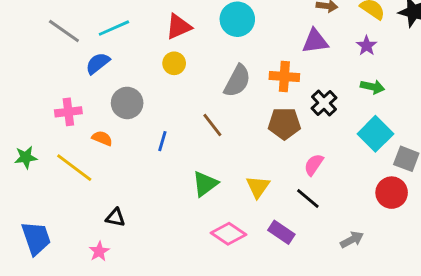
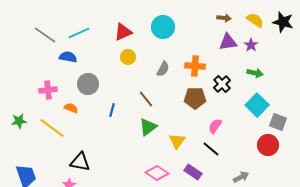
purple triangle: (315, 41) -> (228, 42), moved
blue semicircle: (98, 63) -> (68, 57), turned 48
yellow circle: (174, 63) -> (128, 57), moved
gray semicircle: (237, 81) -> (163, 69), size x0.7
green triangle: (205, 184) -> (148, 127), moved
black triangle: (115, 218) -> (80, 162), size x1.5

